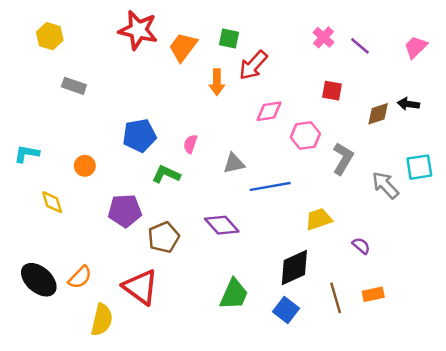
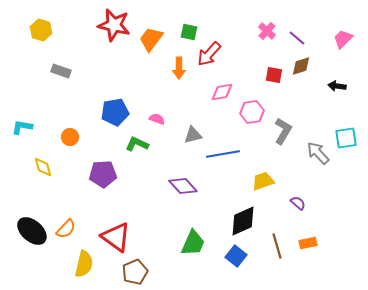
brown diamond: (378, 114) -> (301, 66), moved
pink semicircle: (190, 144) -> (157, 119), turned 91
brown pentagon: (164, 237) -> (135, 272), moved

